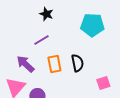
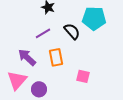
black semicircle: (77, 63) -> (72, 31), moved, turned -30
pink square: (103, 83) -> (83, 76), moved, turned 32

